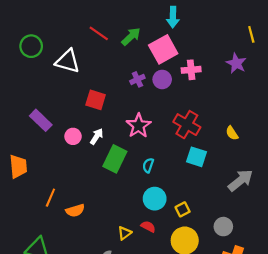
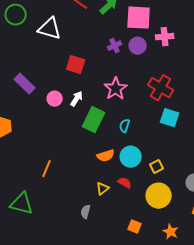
pink square: (163, 49) -> (139, 18), turned 32
orange line: (50, 198) -> (47, 169), moved
orange semicircle: (75, 210) -> (106, 156), moved

